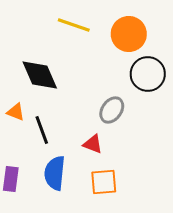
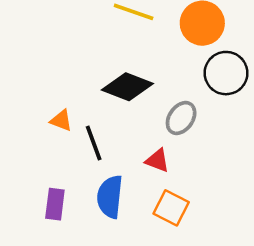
black diamond: (40, 75) -> (127, 87), moved, turned -45
orange square: (104, 182) -> (171, 208), turned 32

